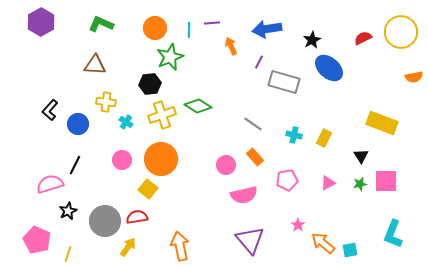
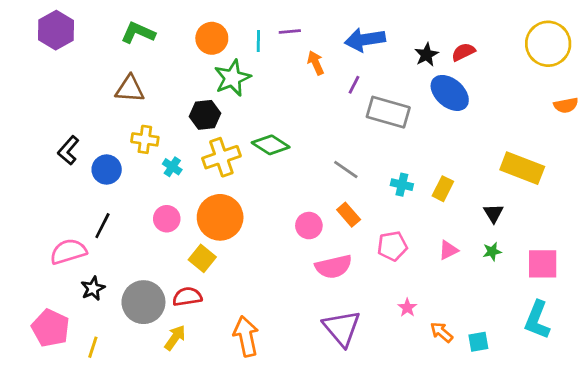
red semicircle: (363, 38) -> (463, 52), moved
pink square: (386, 181) -> (543, 264), moved
orange arrow: (323, 243) -> (442, 332), size x0.7

